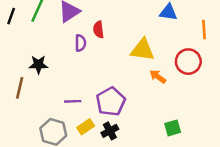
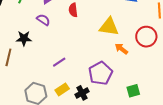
purple semicircle: (80, 43) -> (43, 20), moved, turned -56
purple line: (73, 101) -> (59, 62), moved, turned -32
purple pentagon: (111, 102) -> (100, 73), moved

